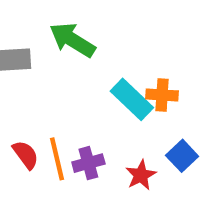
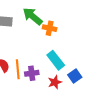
orange cross: (162, 95) -> (50, 28), moved
cyan rectangle: (132, 99) -> (56, 60), moved

